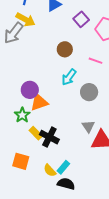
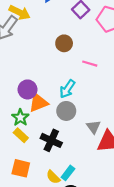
pink line: (95, 61) -> (90, 64), moved
cyan arrow: (69, 77) -> (67, 89), moved
gray circle: (89, 92) -> (66, 111), moved
yellow rectangle: (36, 133) -> (21, 135), moved

